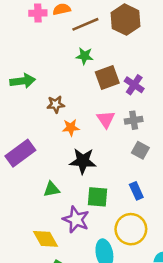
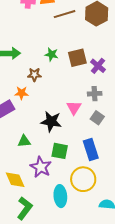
green star: (85, 56) -> (51, 54), moved
pink triangle: (106, 119) -> (74, 108), moved
orange star: (71, 128) -> (22, 93), moved
blue rectangle: (136, 191) -> (91, 150), size x1.5

